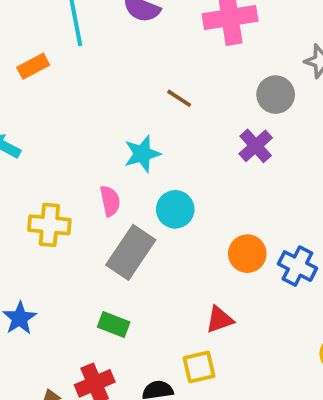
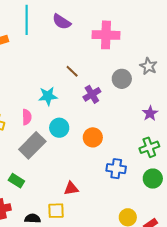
purple cross: (256, 146) -> (92, 94), moved
orange circle: (247, 254) -> (93, 137), moved
blue cross: (297, 266) -> (116, 169), turned -30

